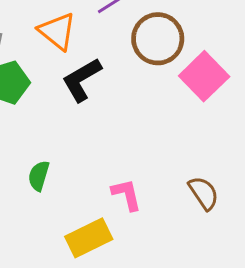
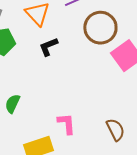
black L-shape: (82, 80) -> (48, 47), size x0.7

